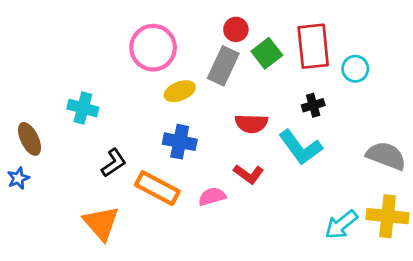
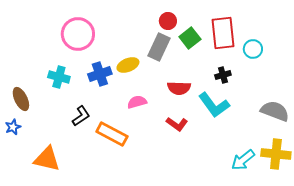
pink circle: (153, 48) -> (78, 34), moved
blue cross: (180, 142) -> (100, 74), moved, turned -30
pink semicircle: (212, 196) -> (137, 102), moved
orange triangle: (101, 223) -> (47, 159), moved, turned -36

